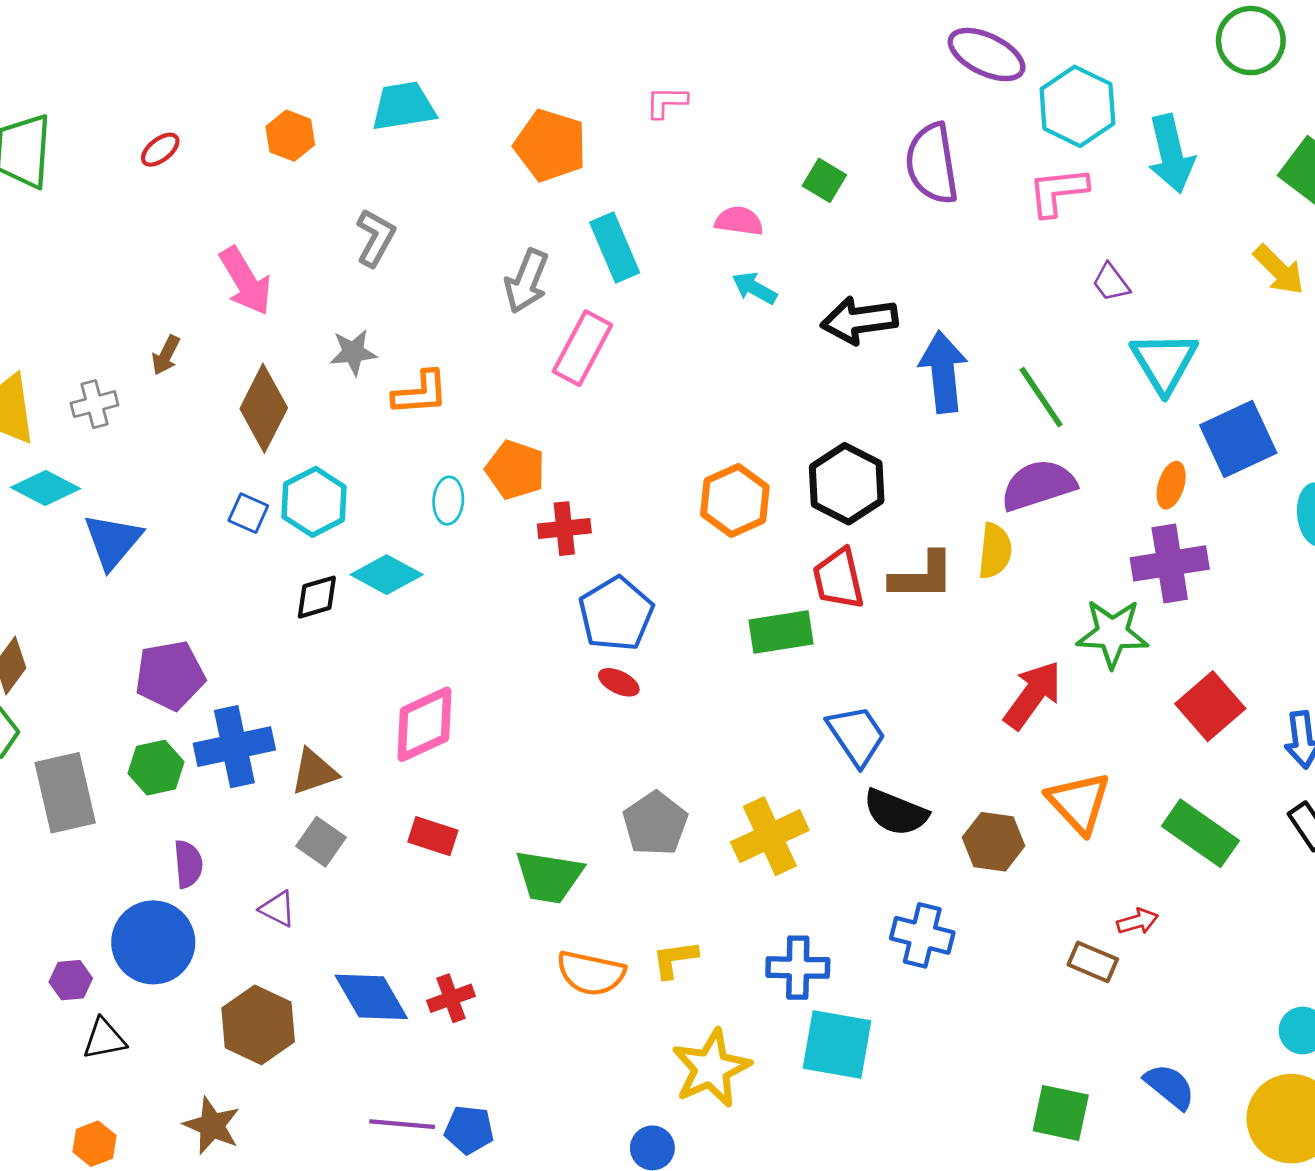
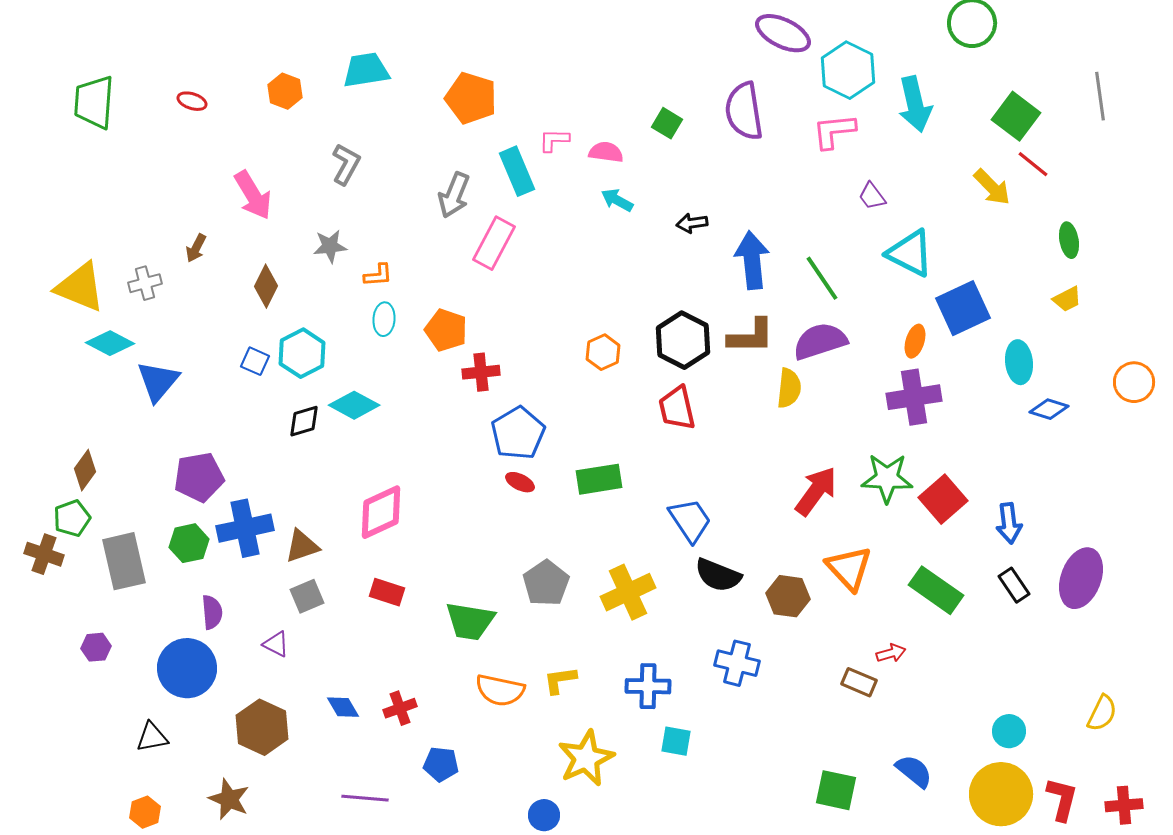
pink L-shape: (666, 102) -> (554, 140), moved
red ellipse: (160, 150) -> (192, 101), turned 56
black arrow: (859, 320) -> (692, 223), size x0.6
cyan triangle: (1164, 362) -> (910, 253), turned -32
orange L-shape: (420, 393) -> (378, 275), size x0.7
brown diamond: (264, 408) -> (266, 286), size x0.7
cyan ellipse: (448, 501) -> (384, 319), moved
orange hexagon: (735, 501) -> (603, 352), size x0.7
brown L-shape: (922, 576) -> (751, 336), moved
green rectangle: (781, 632) -> (599, 479), moved
green star: (1112, 633) -> (887, 478), moved
gray square: (321, 842) -> (307, 596), turned 32
purple hexagon: (71, 980) -> (96, 647), moved
blue diamond: (371, 997) -> (343, 707), size x0.6
cyan square: (837, 1044) -> (676, 741), size x0.6
blue pentagon: (469, 1130) -> (441, 764), moved

